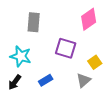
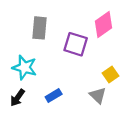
purple square: (66, 48) -> (76, 44), moved
gray triangle: (84, 80) -> (98, 95), turned -35

